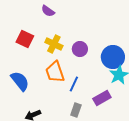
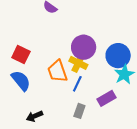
red square: (25, 39) -> (21, 55), moved
yellow cross: (54, 44) -> (78, 63), moved
purple circle: (80, 49) -> (84, 47), size x1.5

